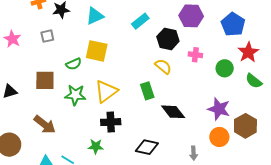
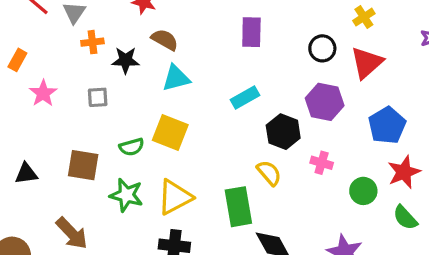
green rectangle: (147, 91) -> (238, 207), size x1.4

